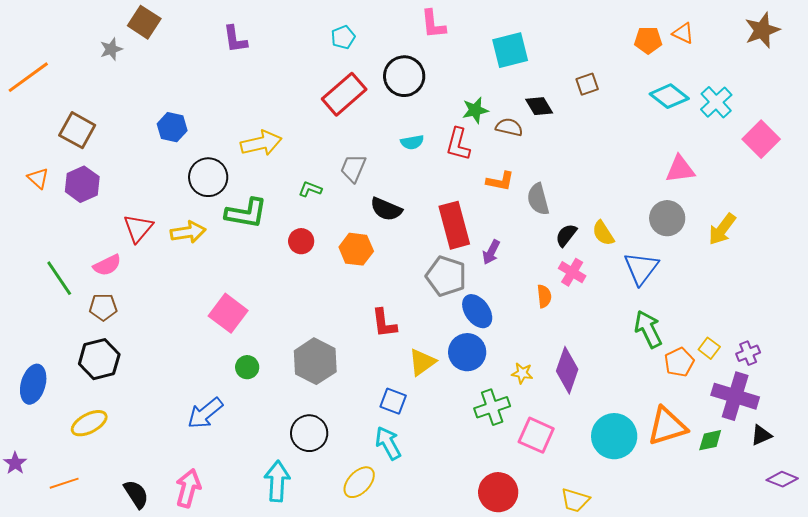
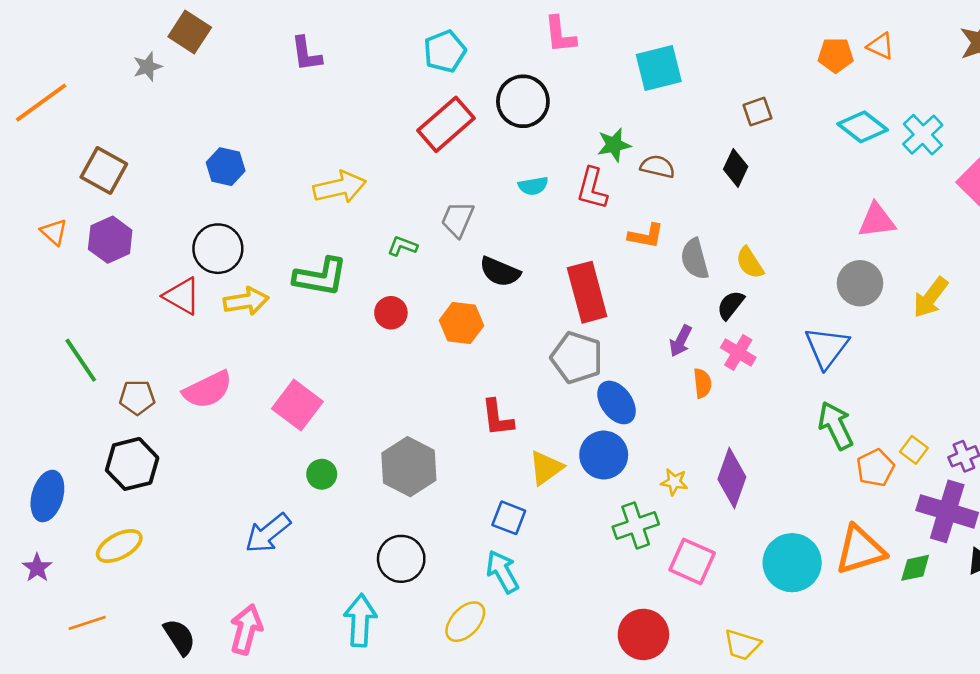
cyan pentagon: (343, 37) -> (445, 51), size x1.4
black diamond: (539, 106) -> (736, 168), moved, turned 56
black circle: (208, 177) -> (218, 249), moved
red triangle: (138, 228) -> (182, 296), turned -40
yellow semicircle: (603, 233) -> (750, 263), moved
purple arrow: (491, 252) -> (681, 341), moved
pink semicircle: (107, 265) -> (208, 390), moved, size x1.4
purple star: (15, 463) -> (37, 568), moved

